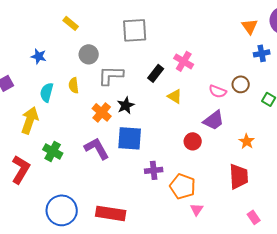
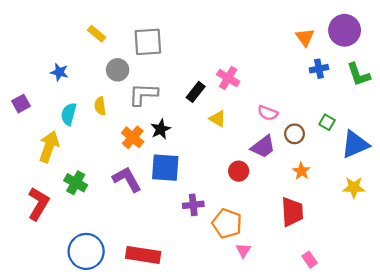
gray square: (135, 30) -> (148, 42), moved
brown circle: (241, 84) -> (294, 134), moved

